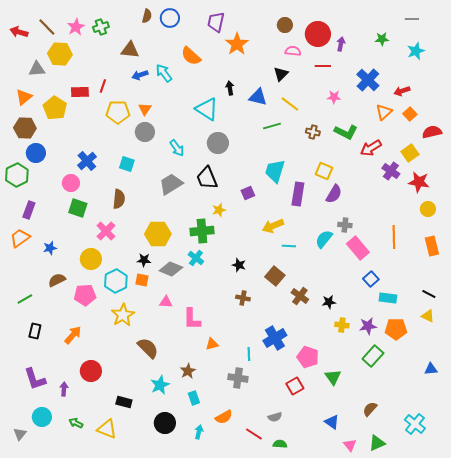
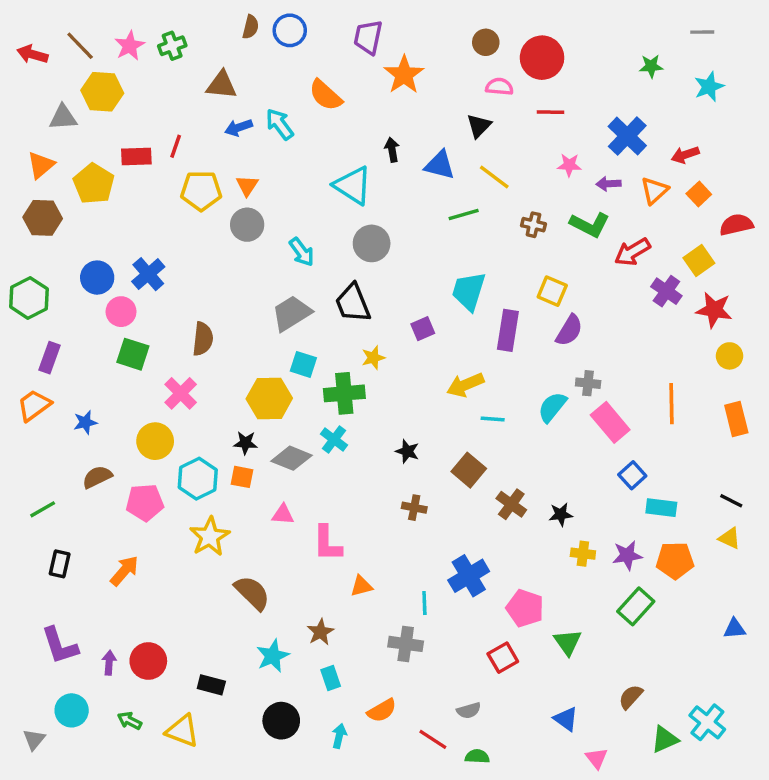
purple arrow: (341, 44) -> (608, 184), moved, turned -104
blue circle: (36, 153) -> (97, 278), moved
cyan square: (127, 164) -> (303, 364), moved
red circle: (91, 371) -> (148, 661), moved
green triangle: (377, 443) -> (665, 739), moved

